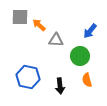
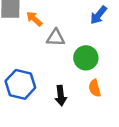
blue arrow: (90, 31) -> (98, 15), moved

